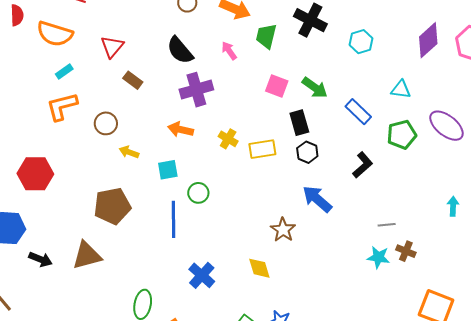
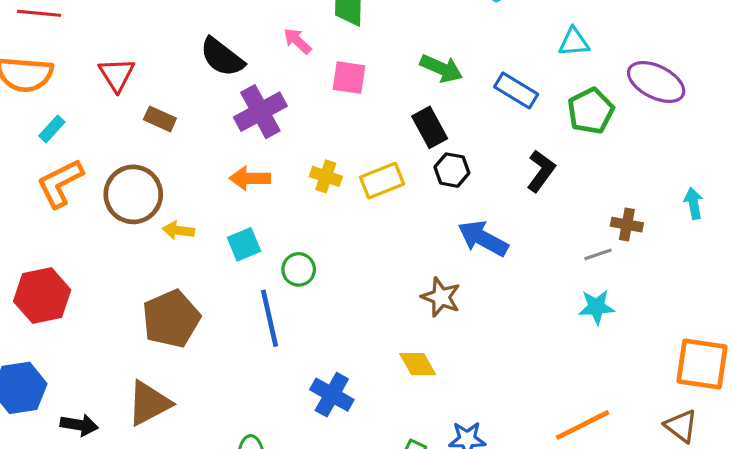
pink square: (277, 86) -> (349, 78), moved
brown circle: (106, 123) -> (133, 194), size x1.6
brown cross: (406, 251) -> (627, 225), moved

